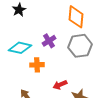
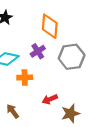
orange diamond: (76, 17) -> (50, 26), moved

